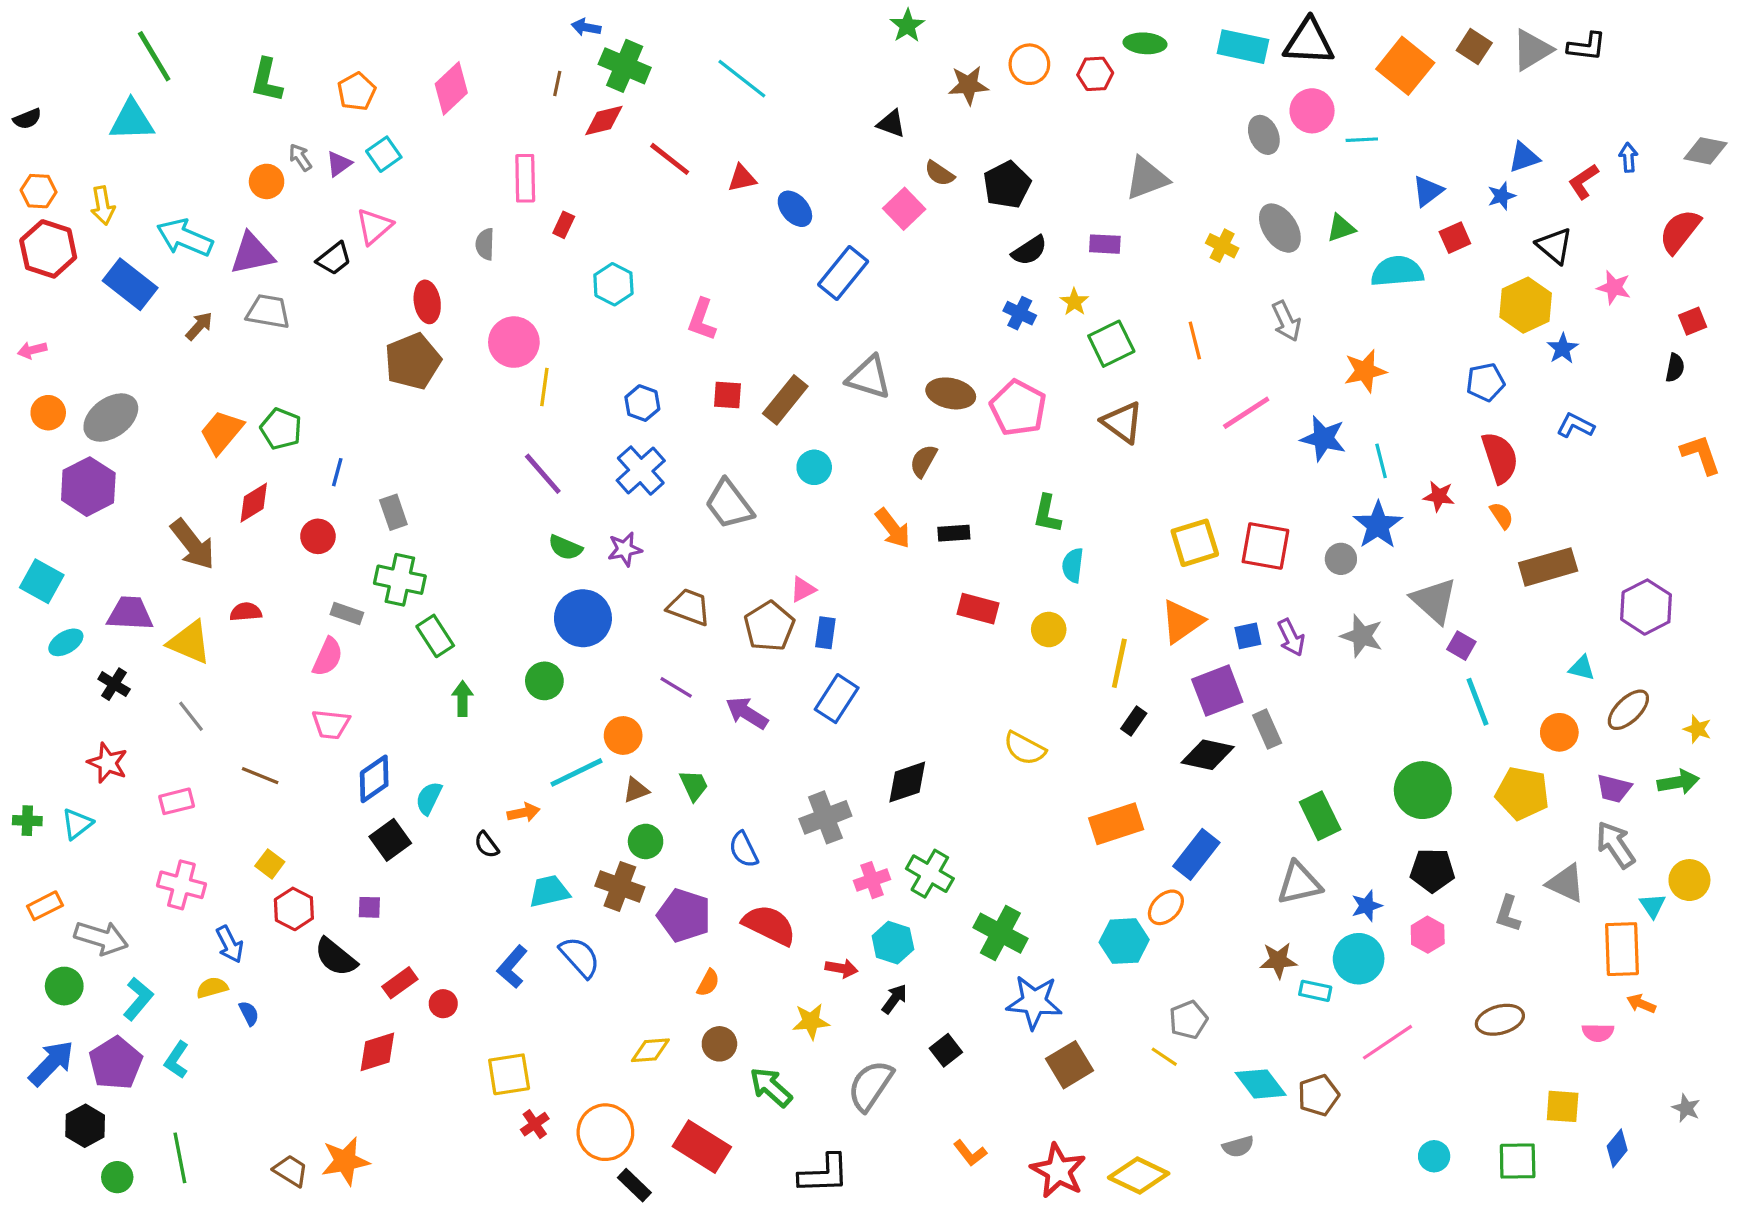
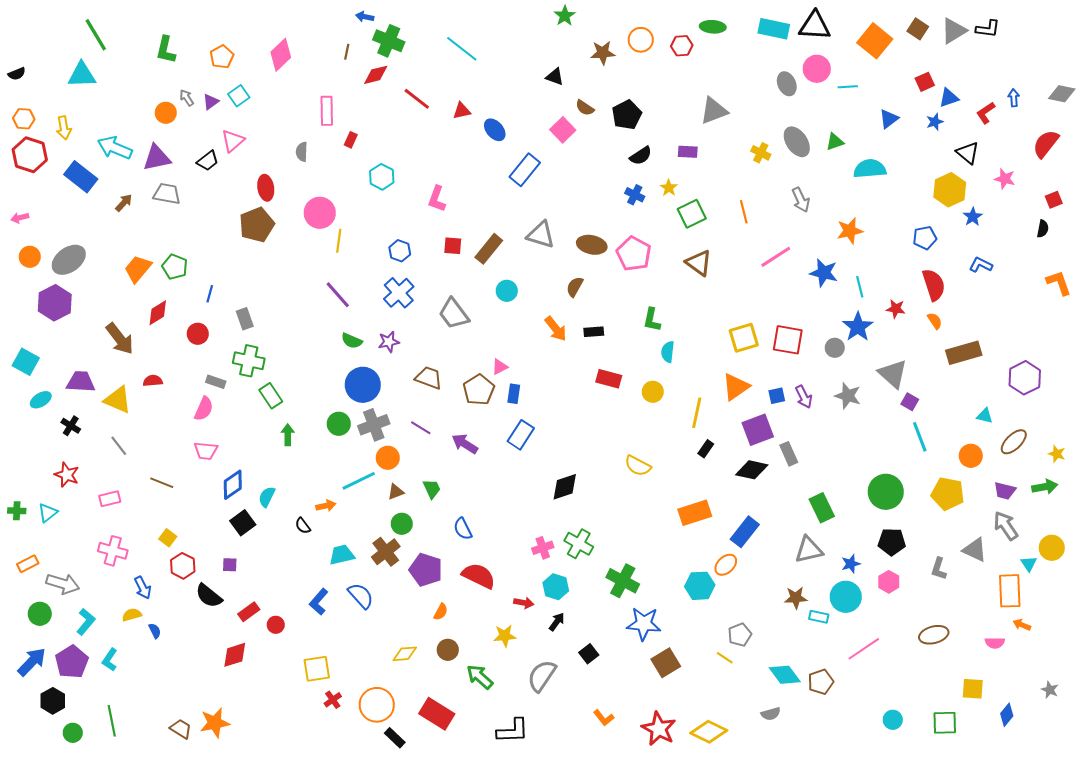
red square: (1455, 238) -> (925, 82), moved
gray cross: (825, 817) -> (374, 425), moved
brown cross: (620, 886) -> (386, 552), turned 32

